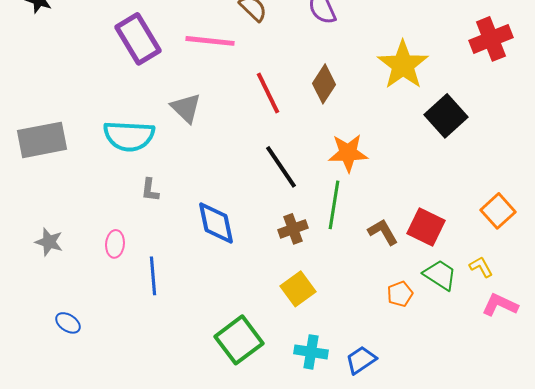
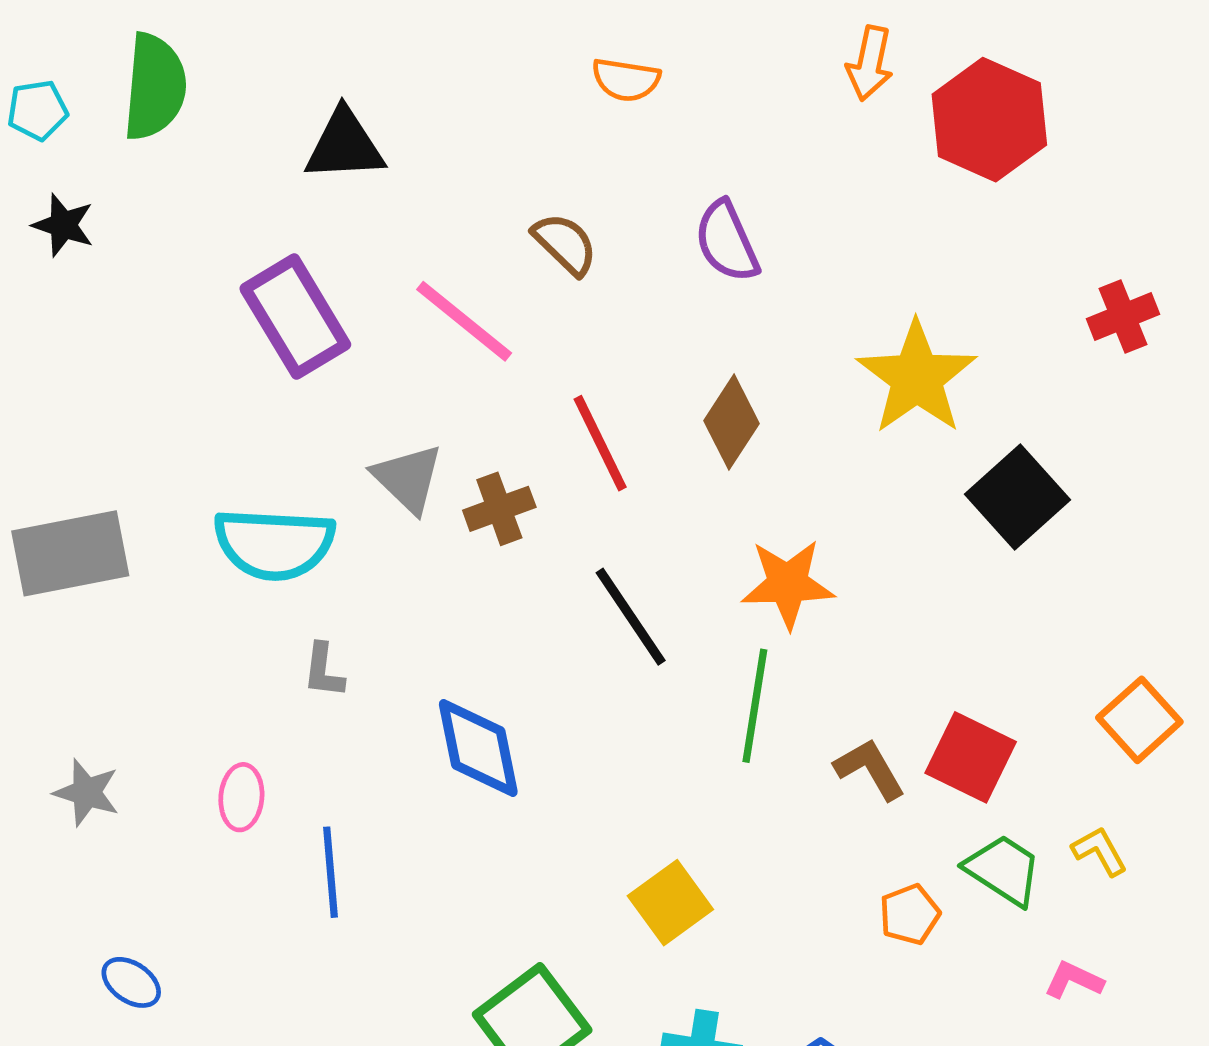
red cross: (491, 39) -> (1123, 317), size x0.7
pink line: (210, 41) -> (464, 321), turned 33
brown cross: (293, 229) -> (499, 509), moved
pink L-shape: (500, 305) -> (1074, 980), moved, size x0.7

